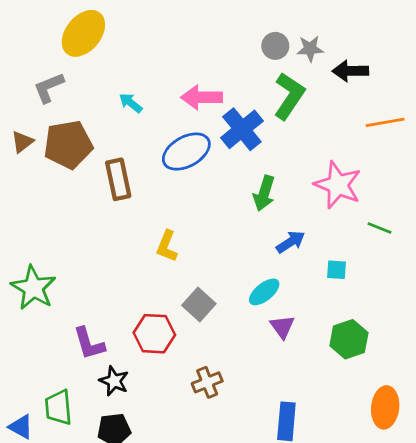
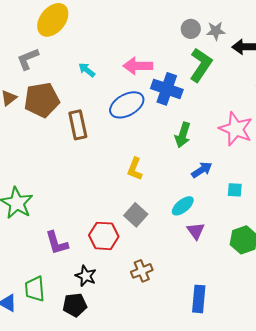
blue cross: (242, 129) -> (167, 89), turned -32
yellow L-shape: (167, 246) -> (135, 169), moved
black star: (114, 381) -> (86, 276), moved

